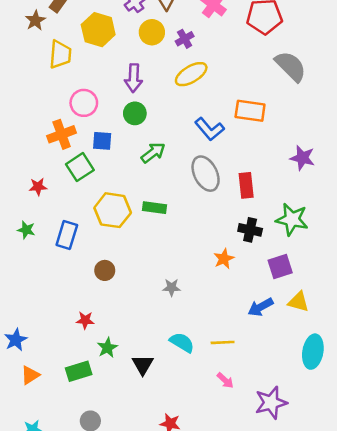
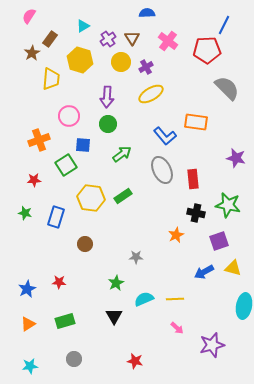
orange cross: (62, 134) -> (39, 140), moved
green rectangle: (154, 208) -> (123, 196), turned -42
red star: (85, 320) -> (59, 282), moved
blue star: (16, 340) -> (27, 289), moved
cyan semicircle: (182, 342) -> (144, 299), turned -54
green star: (107, 348) -> (116, 283), moved

